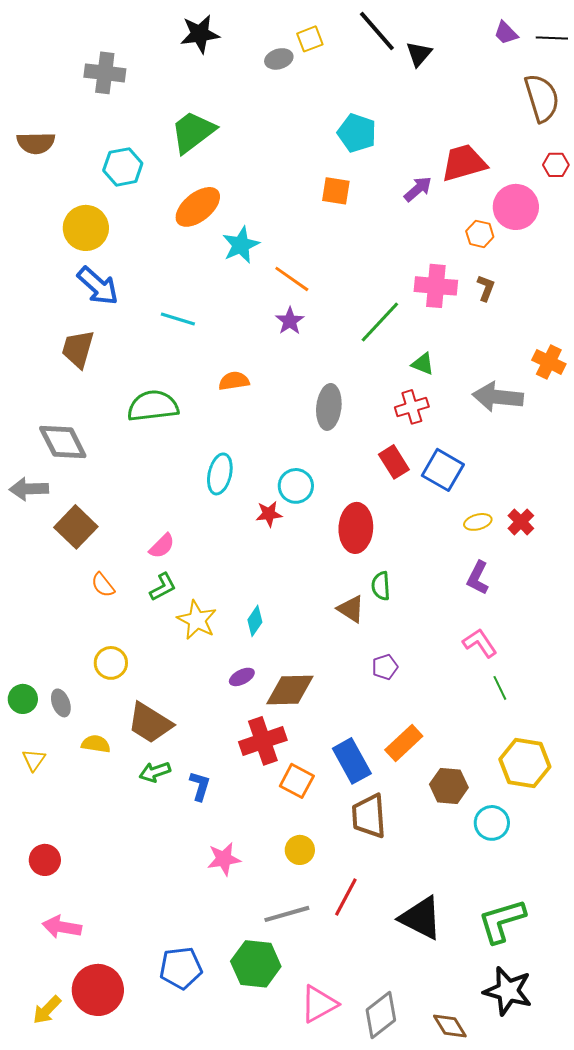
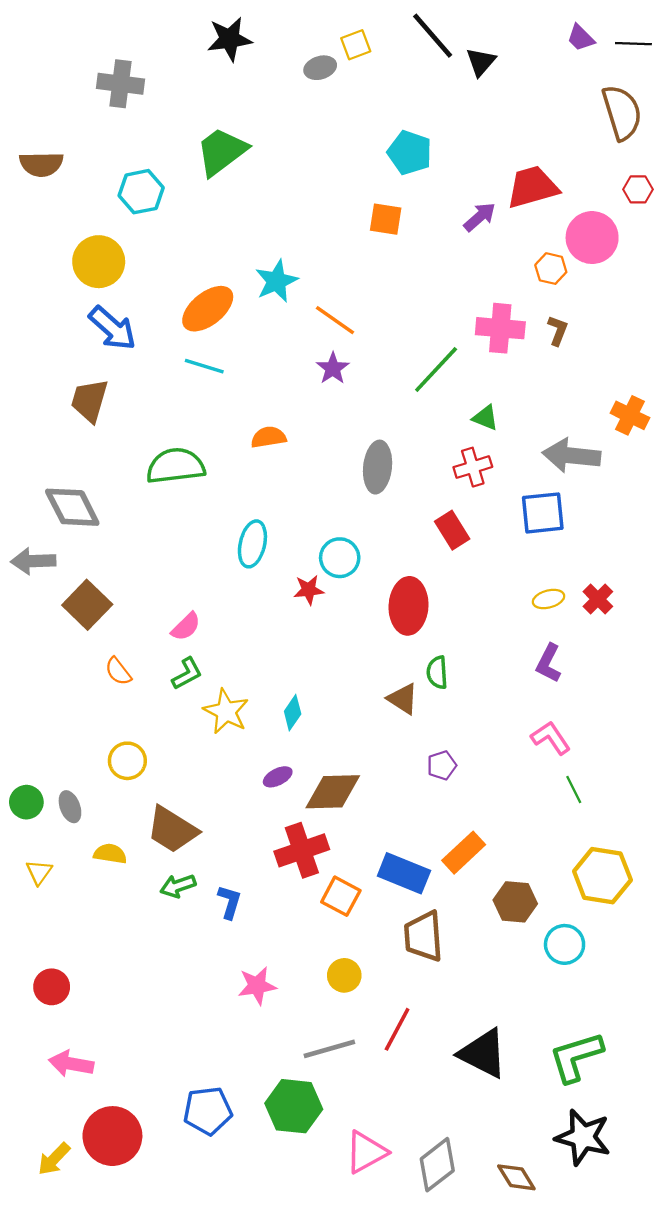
orange ellipse: (198, 207) -> (208, 309), moved
blue square: (443, 470) -> (543, 513), moved, turned -36
blue rectangle: (352, 761) -> (404, 873), turned -39

